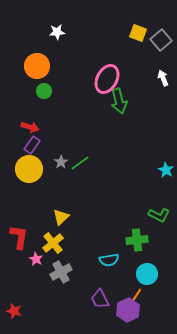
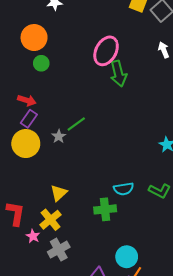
green line: (80, 163) -> (76, 124), moved
green cross: (137, 240) -> (105, 209), moved
cyan semicircle: (109, 260) -> (124, 189), moved
cyan circle: (147, 274) -> (127, 257), moved

